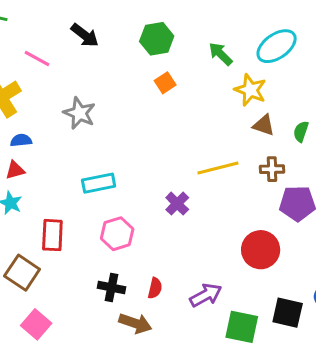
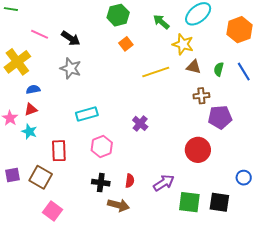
black arrow: (85, 35) -> (71, 38), moved
yellow line: (218, 168) -> (156, 72), moved
black square: (288, 313) -> (219, 202), moved

